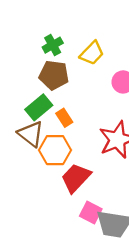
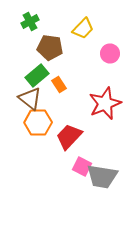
green cross: (53, 45) -> (30, 22), moved
orange hexagon: (55, 150) -> (38, 122), moved

